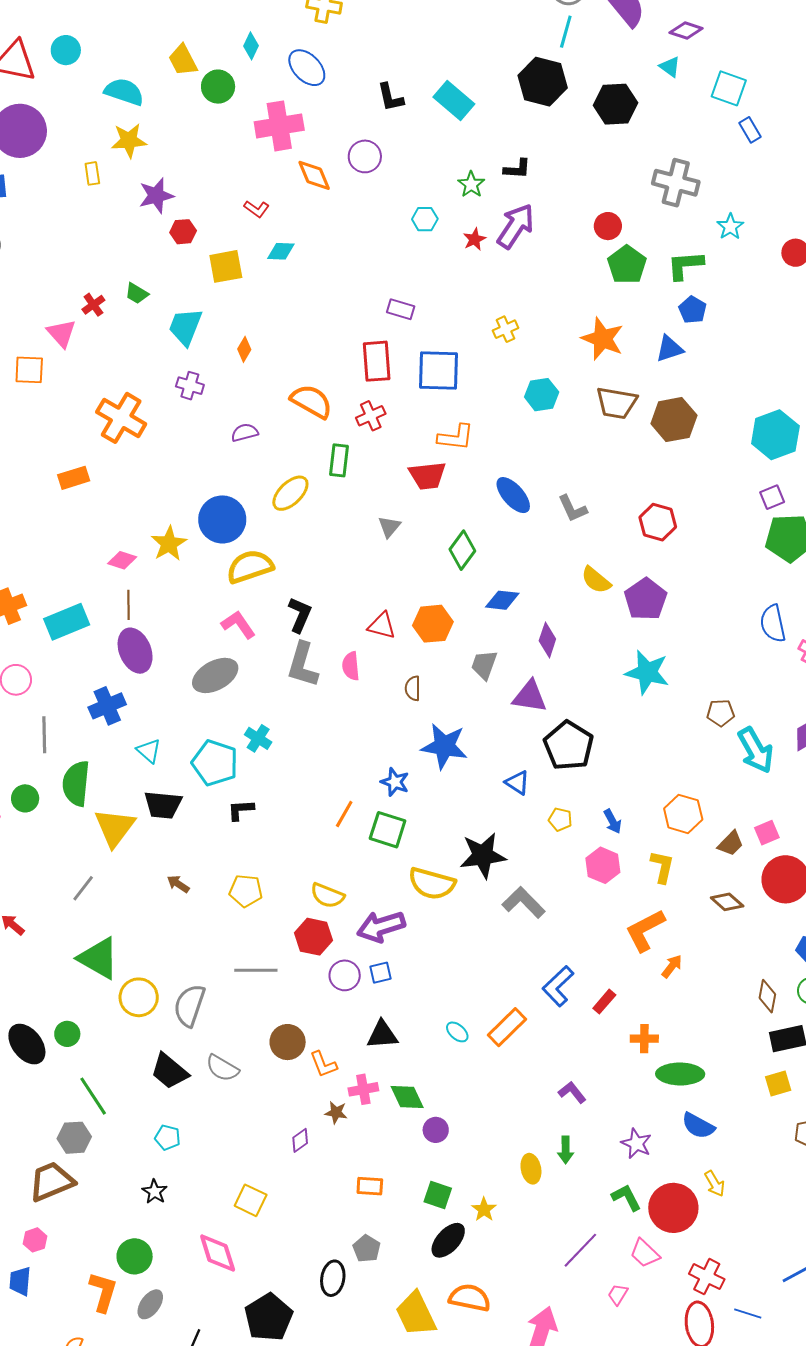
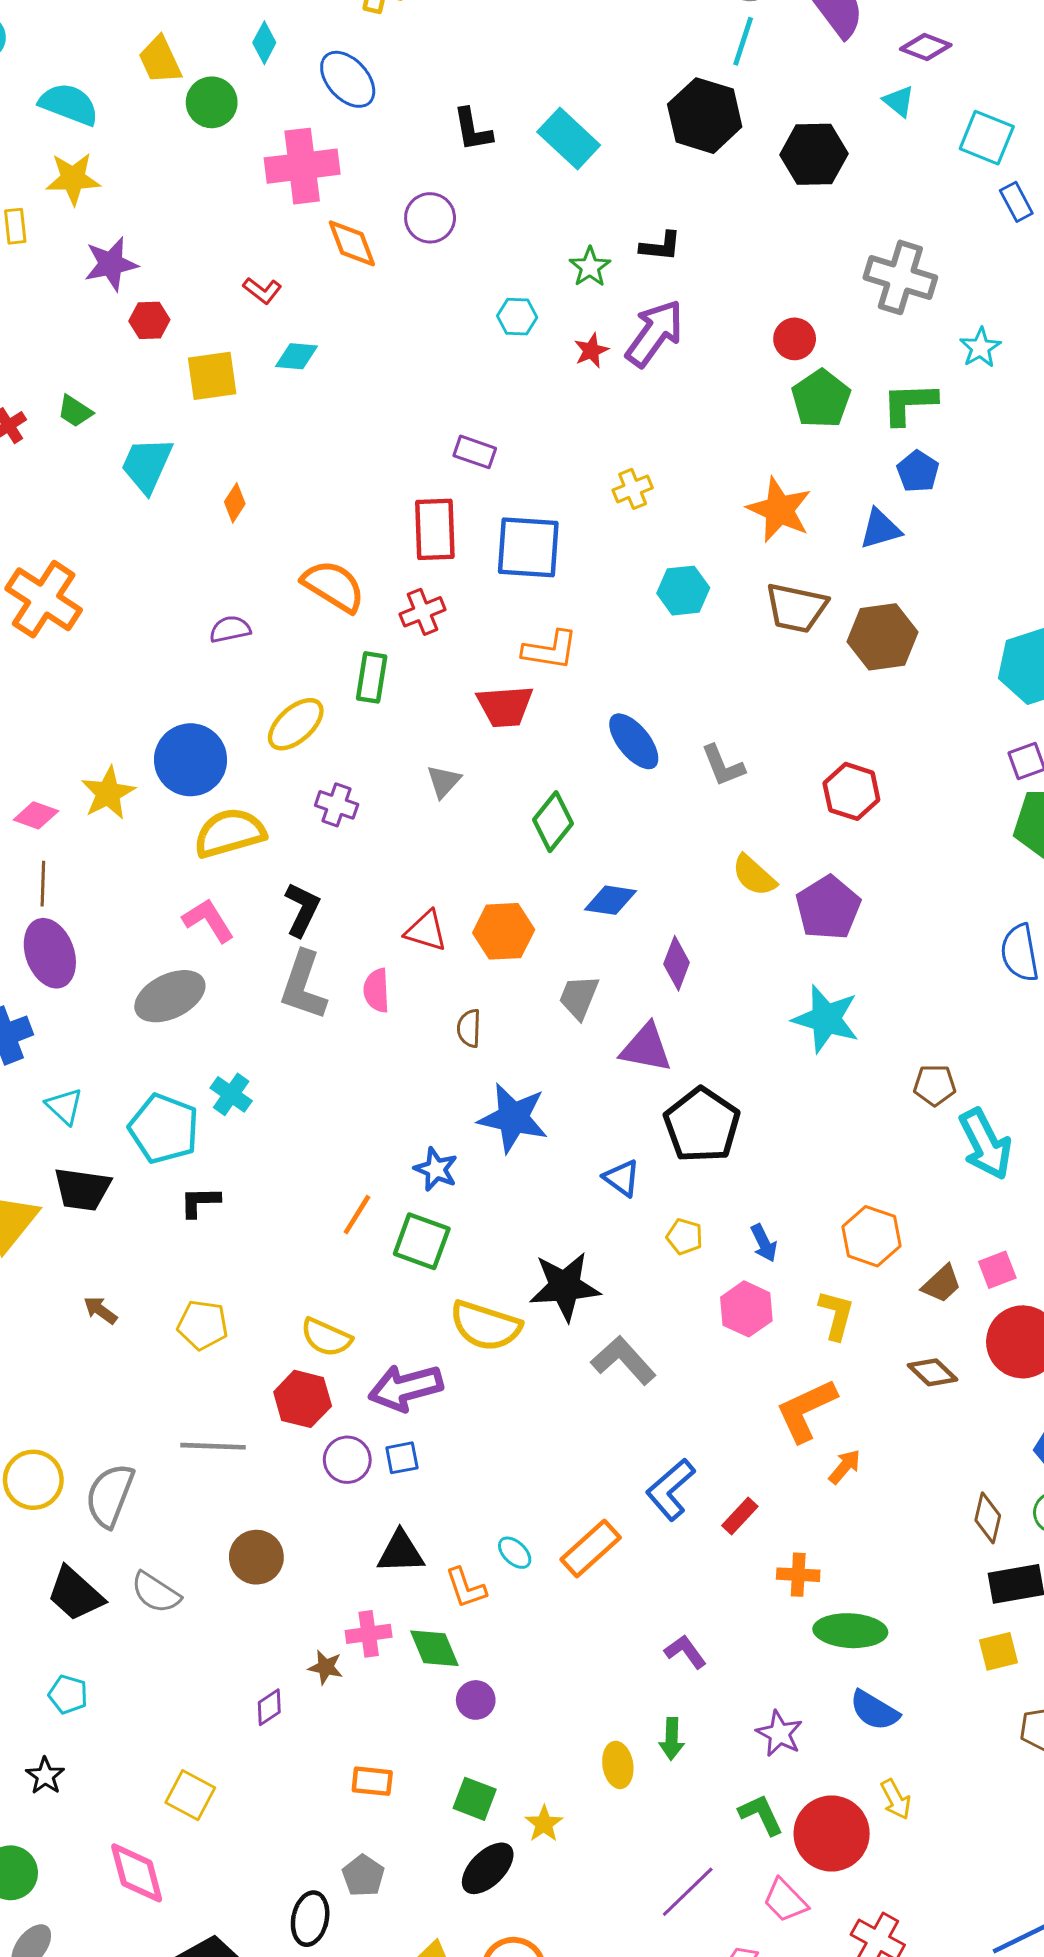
purple cross: (190, 386) -> (337, 805), moved
orange L-shape: (323, 1064) -> (466, 1588), moved

